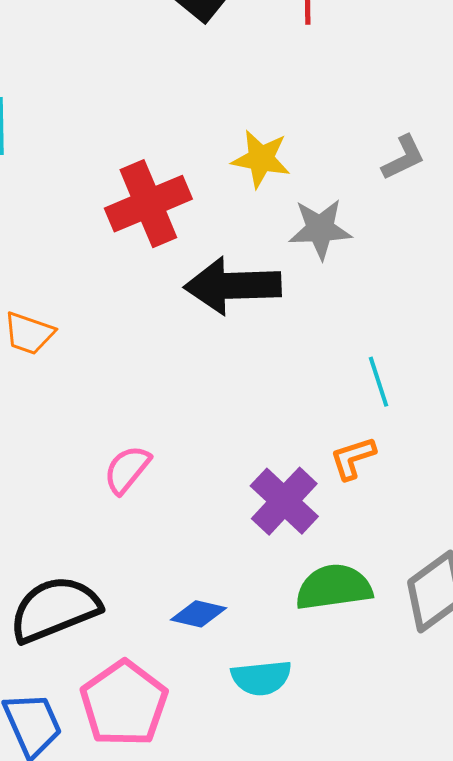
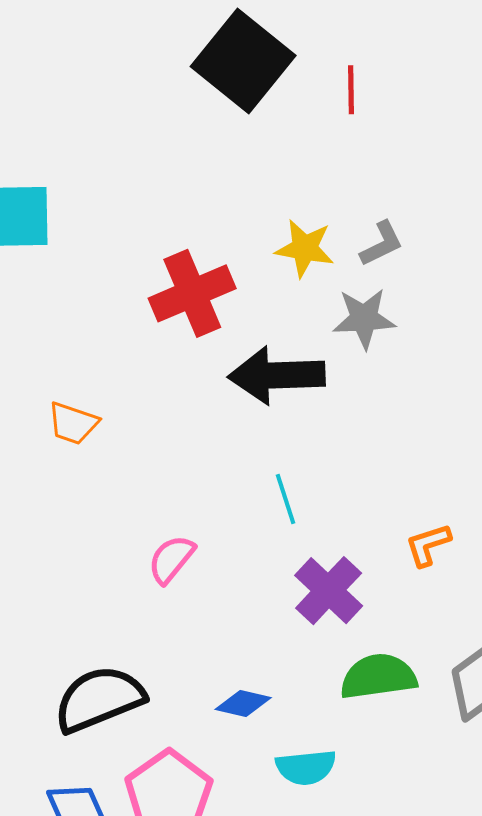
gray L-shape: (403, 158) -> (382, 244), moved
cyan line: (378, 382) -> (285, 499), moved
orange L-shape: (353, 458) -> (428, 545), moved

